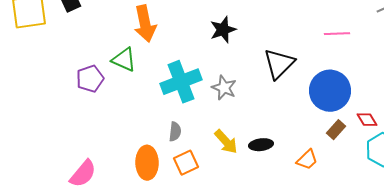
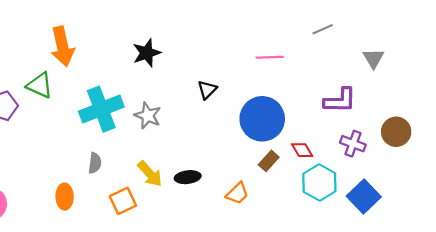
black triangle: (279, 64) -> (207, 90), size x0.6
orange ellipse: (147, 163) -> (65, 197), size x0.7
orange square: (186, 163) -> (123, 201), moved

